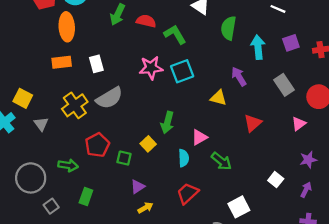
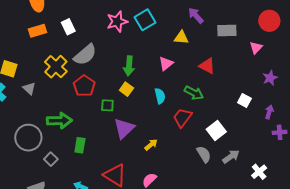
gray rectangle: (284, 85) -> (227, 31), moved, turned -48
green arrow: (167, 122) -> (129, 66), moved
red triangle: (253, 123) -> (207, 66), moved, turned -42
pink triangle: (199, 137) -> (166, 64), moved
red pentagon: (97, 145) -> (84, 86), moved
green arrow: (68, 165) -> (59, 121), size x1.4
purple triangle: (138, 187) -> (124, 128), size x1.6
purple arrow: (306, 190) -> (269, 112), moved
red trapezoid: (188, 193) -> (182, 118), moved
yellow arrow: (145, 208) -> (151, 145), moved

